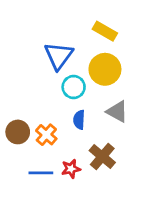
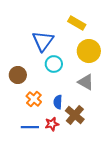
yellow circle: (105, 69) -> (89, 51), moved
blue semicircle: (79, 120) -> (58, 102), moved
brown circle: (18, 132) -> (18, 75), moved

